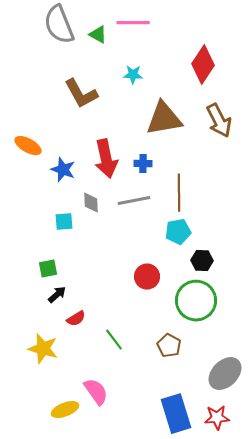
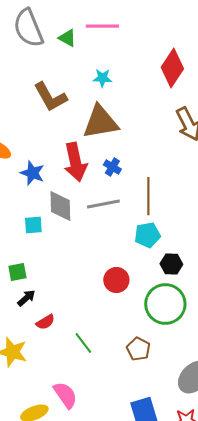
brown triangle: (164, 119) -> (100, 122), moved
blue cross: (143, 164) -> (112, 167), turned 30
gray diamond: (91, 203) -> (60, 206), size x1.5

